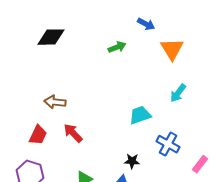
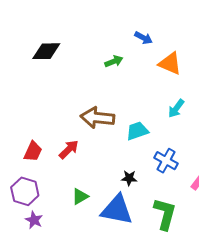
orange triangle: (172, 49) -> (170, 63), turned -35
brown arrow: (55, 102) -> (97, 118), moved, size x1.5
red arrow: (73, 133) -> (69, 149), turned 90

